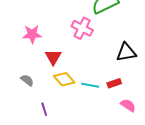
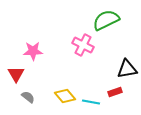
red triangle: (53, 57) -> (16, 74), moved
red rectangle: (114, 83) -> (115, 92), moved

